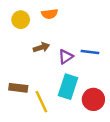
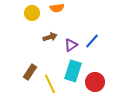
blue line: (90, 52) -> (92, 41), turned -56
brown rectangle: (18, 88) -> (30, 72), turned -63

